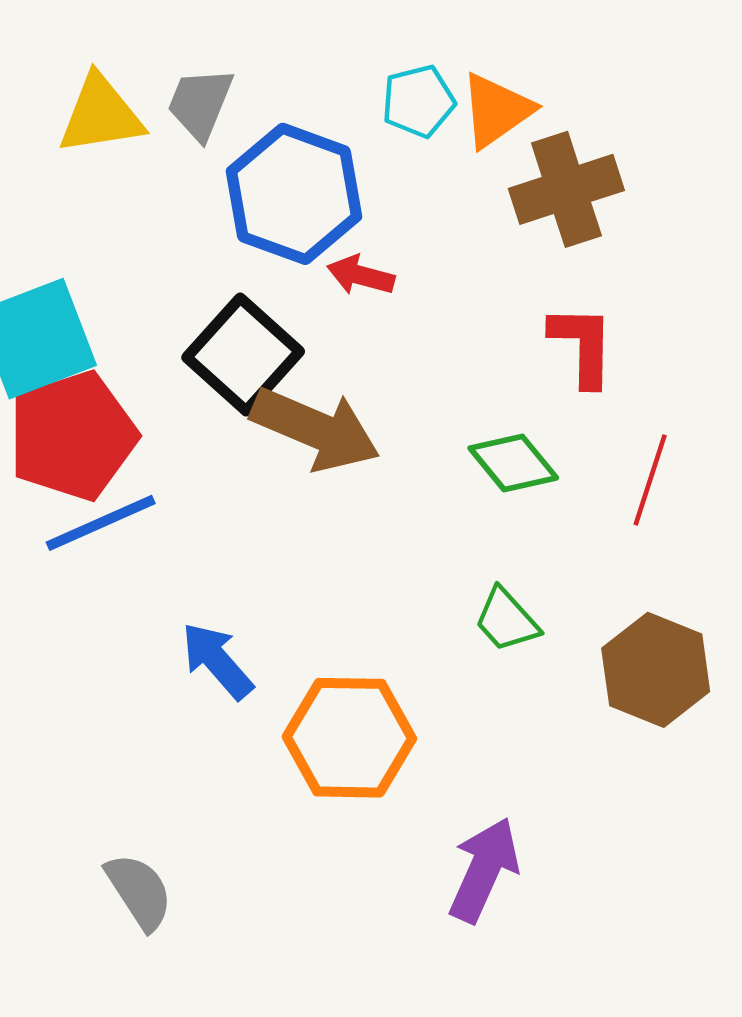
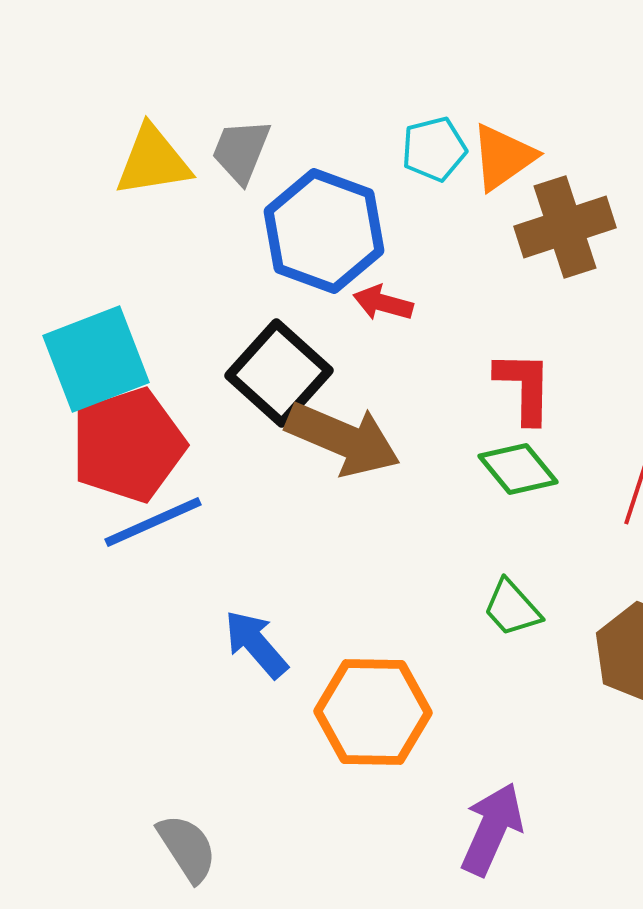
red L-shape: (582, 345) -> (524, 387), moved

